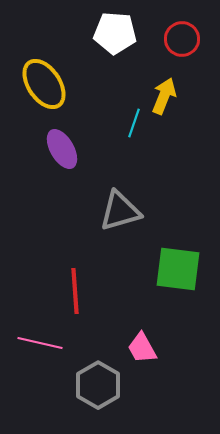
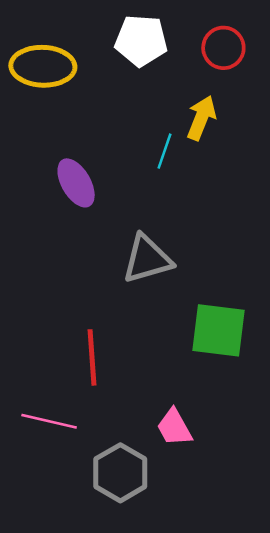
yellow ellipse: (44, 84) -> (43, 66), moved, turned -54

